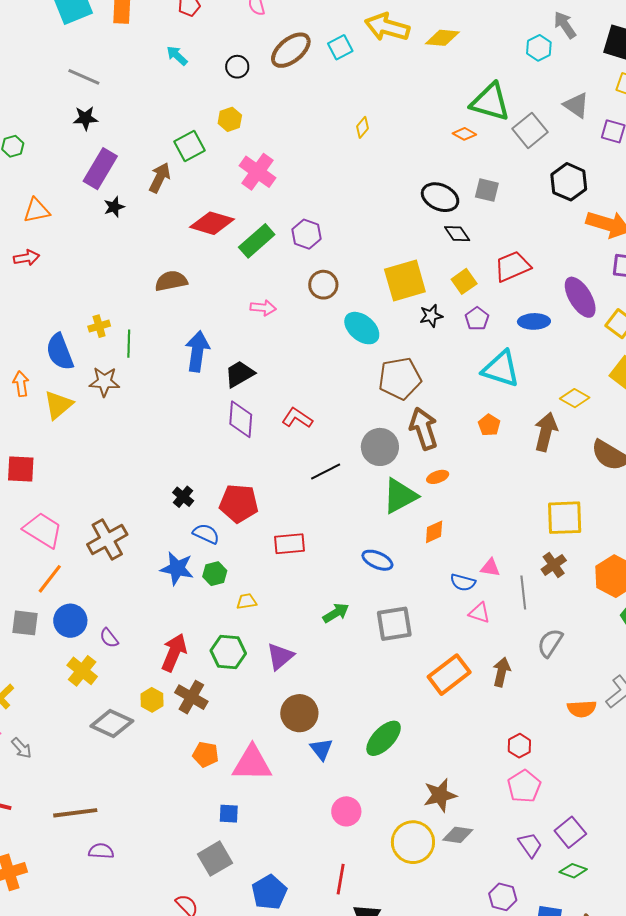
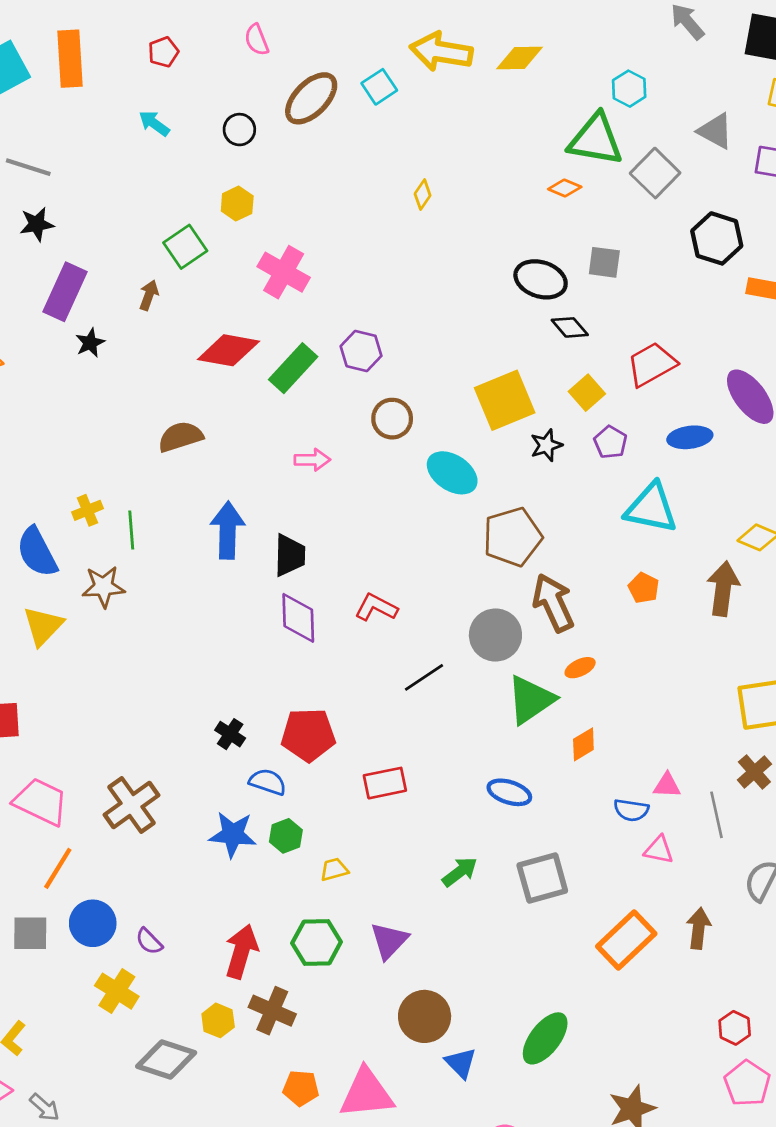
cyan hexagon: (539, 48) -> (629, 89), moved
brown arrow: (160, 178) -> (149, 295), size x0.7
black trapezoid: (240, 374) -> (290, 555), turned 128

